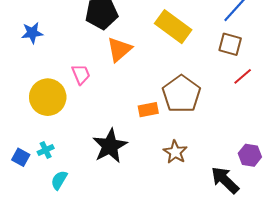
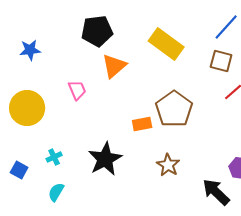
yellow circle: (48, 97) -> (27, 108), moved
cyan cross: (46, 150) -> (54, 157), moved

